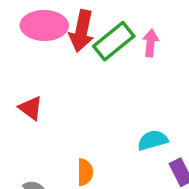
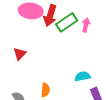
red triangle: (31, 108) -> (20, 54), turned 32

